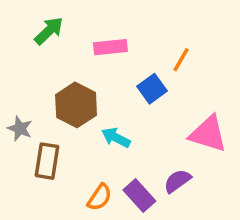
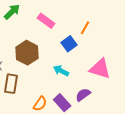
pink rectangle: (110, 47) -> (46, 21), turned 42
cyan arrow: (116, 138) -> (61, 71), moved

